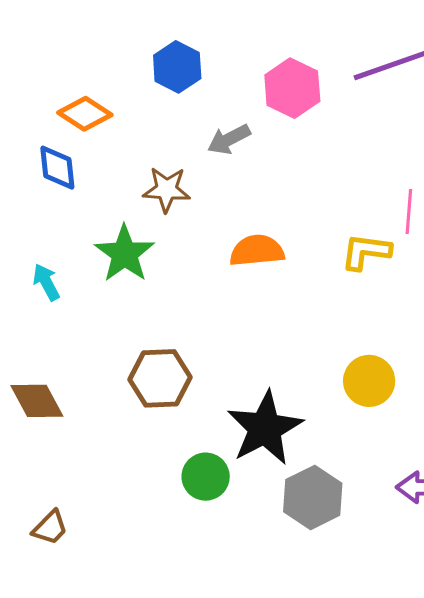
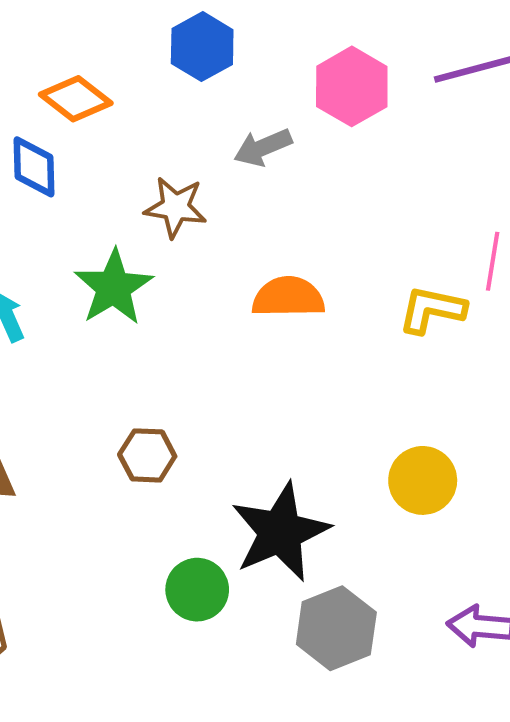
brown hexagon: (160, 378) -> (147, 455), size x0.7

